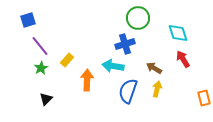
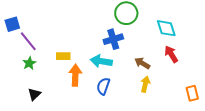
blue square: (28, 20) -> (12, 24), moved
yellow rectangle: (67, 60) -> (63, 56), moved, turned 48
blue semicircle: (128, 91) -> (103, 86), moved, size x0.7

